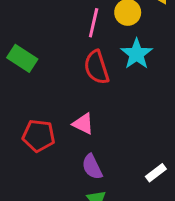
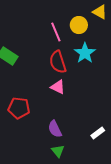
pink line: (94, 23) -> (56, 32), turned -36
pink triangle: (83, 124) -> (58, 87), moved

